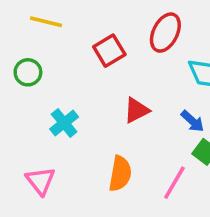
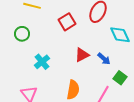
blue arrow: (192, 121) -> (104, 59), moved

